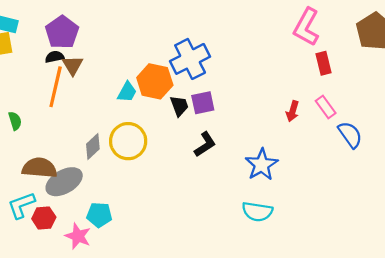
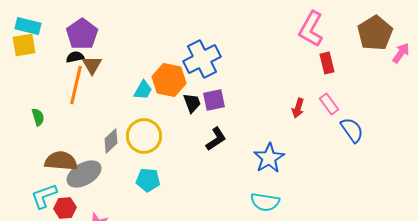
cyan pentagon: (99, 215) -> (148, 180), moved

